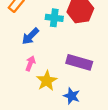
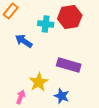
blue arrow: (30, 36) -> (24, 41), turned 78
pink arrow: (30, 63) -> (21, 97), moved

